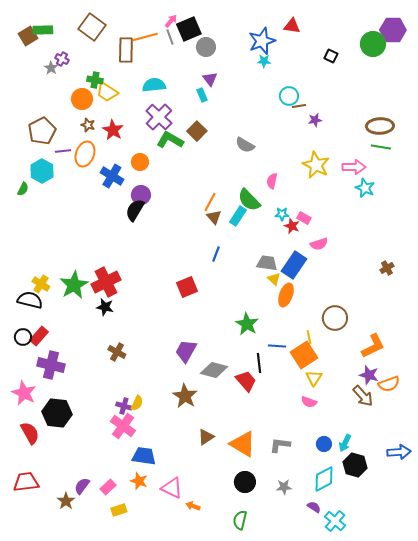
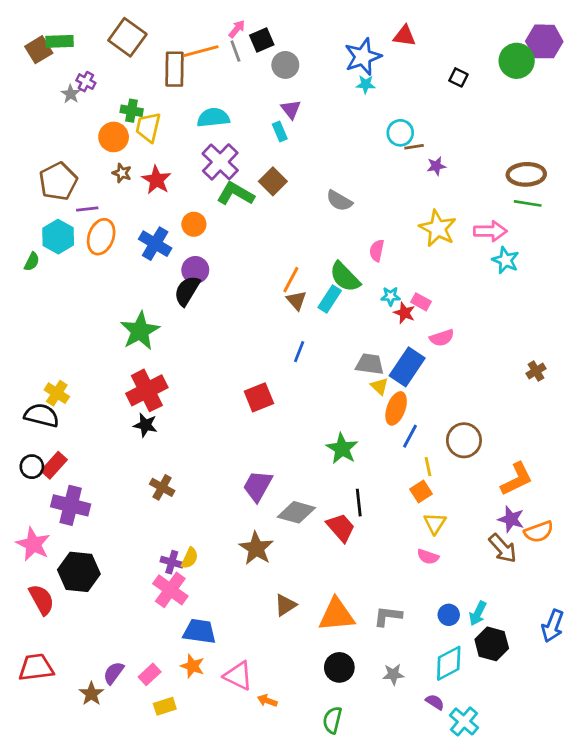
black square: (189, 29) -> (262, 40), size x0.7
yellow trapezoid: (107, 92) -> (148, 127), turned 70
orange ellipse: (85, 154) -> (101, 237), moved
green star: (74, 285) -> (140, 331), moved
blue line: (277, 346) -> (410, 436), moved, turned -66
orange square: (304, 355) -> (421, 492), size x0.6
orange triangle: (243, 444) -> (337, 615), turned -36
blue arrow: (399, 452) -> (553, 626), turned 115

